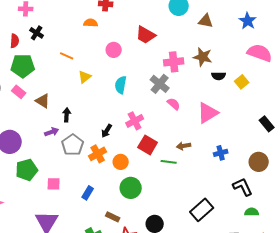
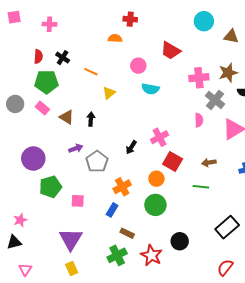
black cross: (37, 33) -> (63, 58), moved
brown star: (203, 57) -> (228, 73), turned -30
gray cross: (160, 84) -> (215, 100), moved
cyan semicircle: (121, 85) -> (150, 89), moved, turned -90
pink semicircle: (174, 104) -> (199, 120), turned 48
black arrow: (67, 115) -> (91, 119), moved
orange cross: (98, 154) -> (122, 187), moved
orange circle: (121, 162) -> (156, 179), moved
green line: (169, 162) -> (201, 187), moved
brown rectangle: (113, 217) -> (127, 233), moved

